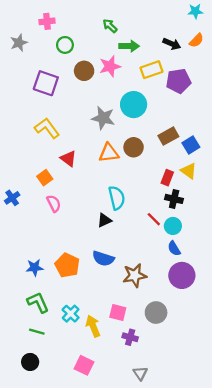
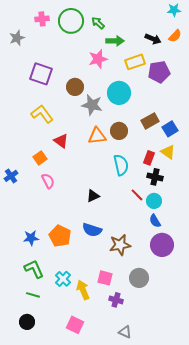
green circle: (65, 45) -> (71, 21), moved, size x1.6
brown circle: (84, 71) -> (75, 87), moved
cyan semicircle: (117, 198) -> (121, 165), moved
gray triangle: (140, 373) -> (125, 332), turned -32

